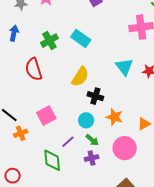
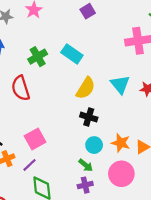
yellow semicircle: (80, 77) -> (86, 88), moved
orange star: (114, 117) -> (121, 143), moved
cyan circle: (86, 120) -> (94, 145), moved
purple line: (68, 142) -> (30, 165), moved

